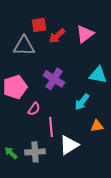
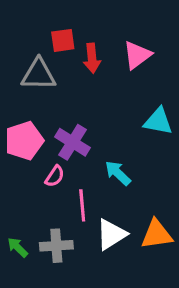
red arrow: (57, 36) -> (92, 58), turned -54
purple cross: (54, 79) -> (73, 142), moved
cyan arrow: (82, 102) -> (118, 173), moved, turned 96
orange triangle: (97, 126) -> (157, 234), moved, size x1.5

